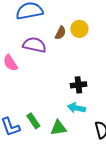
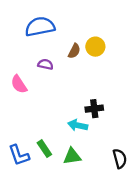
purple semicircle: (34, 45) -> (45, 64), size x0.6
cyan arrow: (76, 108) -> (78, 125), moved

